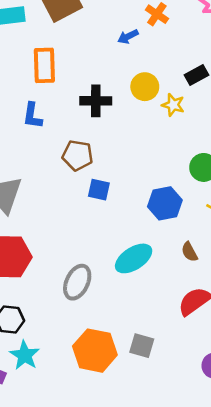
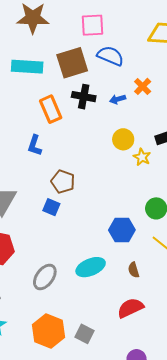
orange rectangle: (44, 65) -> (51, 109), turned -32
black cross: (96, 101) -> (84, 97), moved
blue square: (99, 190) -> (51, 207), moved

